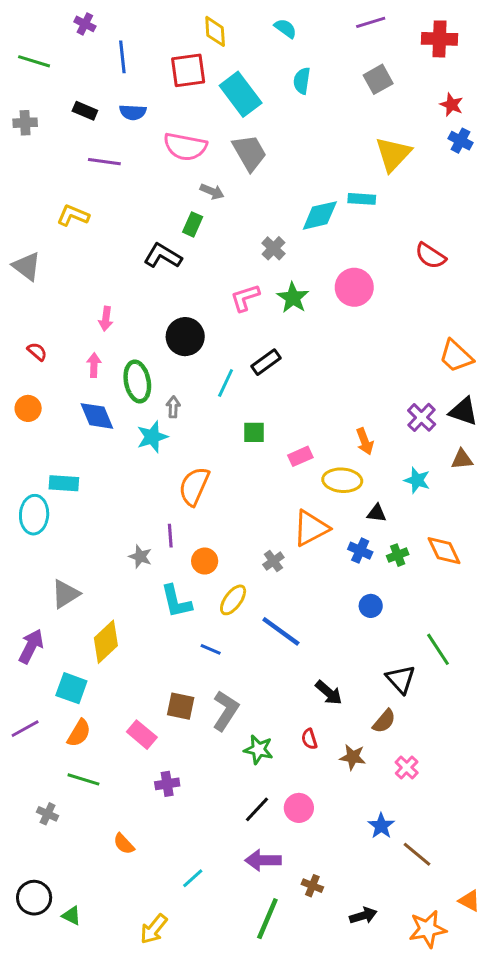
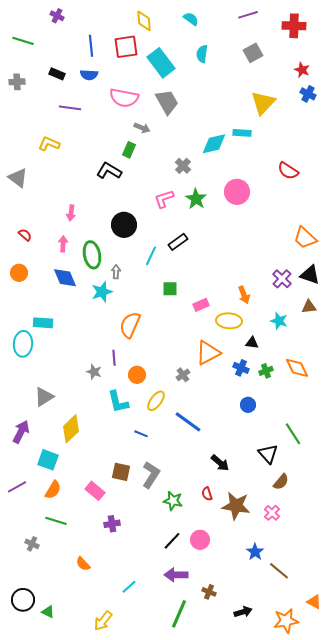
blue line: (122, 57) -> (91, 46), moved
brown semicircle: (384, 721) -> (281, 482), moved
brown star: (353, 757) -> (236, 506), size x1.6

